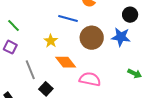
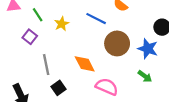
yellow star: (51, 41) -> (62, 24), moved
green arrow: (135, 73) -> (145, 76), moved

